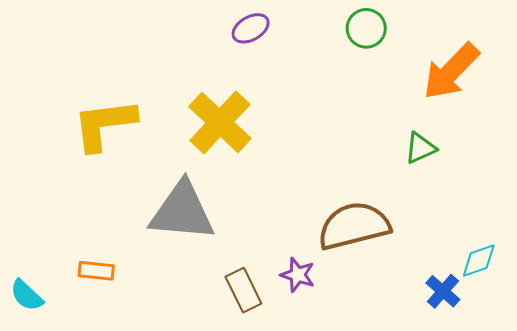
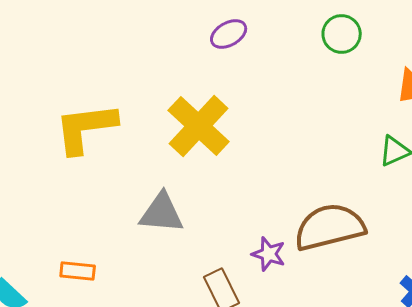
gray triangle: (182, 211) -> (162, 213), size x0.7
purple star: (298, 275) -> (269, 254), moved

